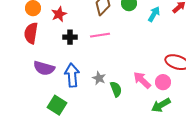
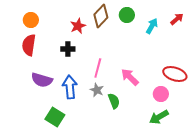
red star: (59, 14) -> (78, 26), moved
pink line: (100, 35) -> (98, 68), moved, turned -66
pink arrow: (142, 80) -> (130, 77), moved

